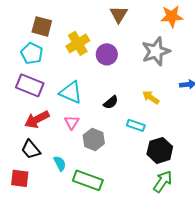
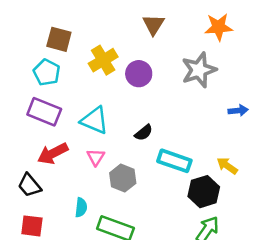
yellow arrow: (151, 97) -> (227, 166), moved
cyan rectangle: (136, 125) -> (174, 161), size x1.5
black trapezoid: (31, 149) -> (29, 185), moved
cyan semicircle: (60, 163) -> (81, 207), turned 35

